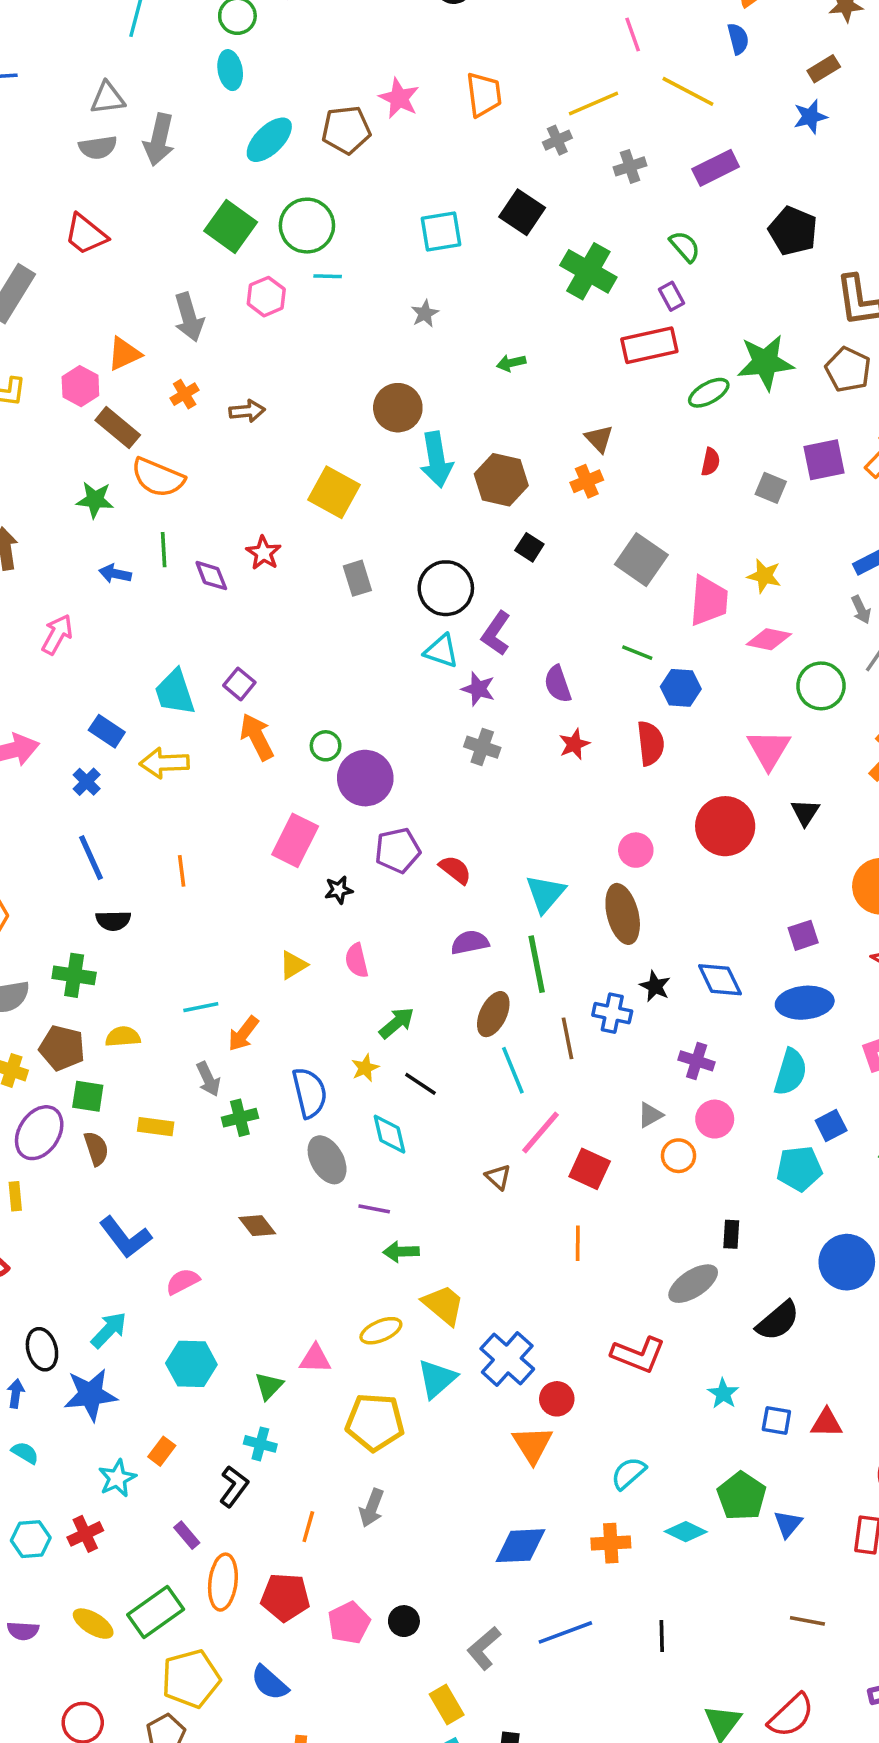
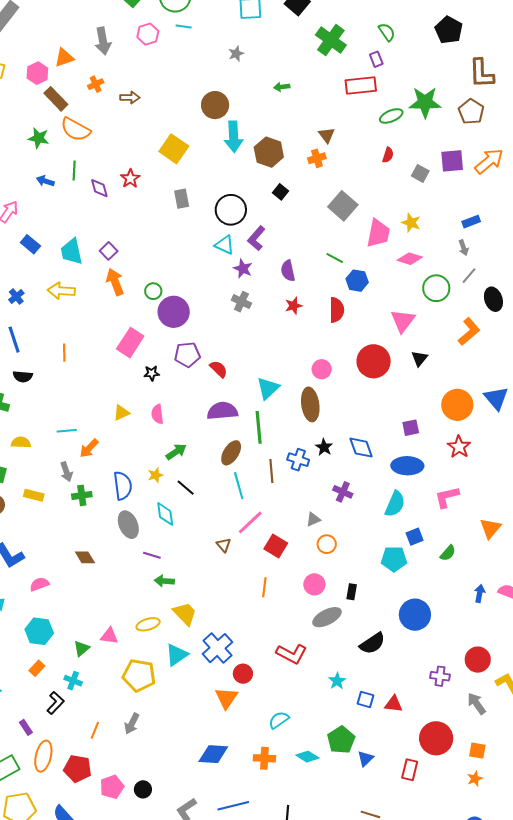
blue rectangle: (107, 731) -> (30, 244), moved
purple semicircle: (470, 942) -> (222, 411), size x1.4
pink circle: (715, 1119) -> (314, 584), moved
orange rectangle: (162, 1451) -> (37, 668), moved

